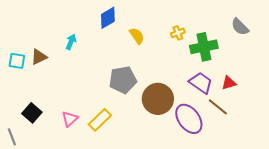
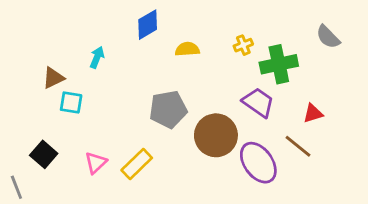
yellow semicircle: (137, 36) -> (187, 49), turned -60
cyan square: (17, 61) -> (71, 103), moved
purple trapezoid: (201, 83) -> (258, 103), moved

